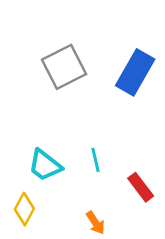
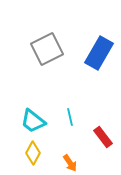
yellow diamond: (24, 209) -> (33, 153), moved

